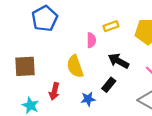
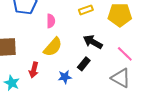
pink semicircle: (91, 40) -> (51, 21), moved
yellow semicircle: (75, 66) -> (53, 47), turned -120

